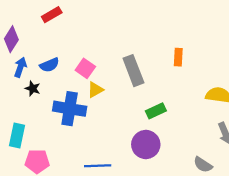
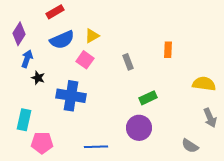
blue semicircle: (49, 65) -> (62, 40), moved, size x1.4
gray rectangle: (133, 71) -> (128, 62), size x0.6
yellow triangle: (95, 90) -> (92, 36), moved

